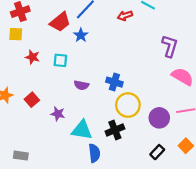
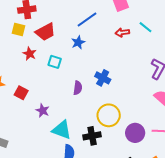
red trapezoid: (60, 22) -> (45, 32), moved
blue cross: (114, 82) -> (103, 78), moved
purple semicircle: (81, 85) -> (78, 88), moved, turned -104
red square: (32, 100) -> (21, 93), turned -32

